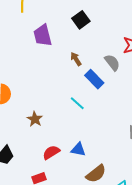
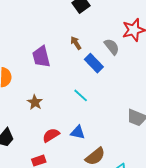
purple trapezoid: (43, 35) -> (41, 57), moved
cyan line: (77, 103) -> (81, 95), moved

